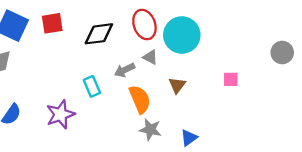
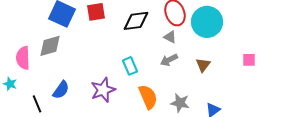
gray triangle: (150, 57) -> (170, 37), moved
gray arrow: (125, 70) -> (169, 60), moved
orange semicircle: (140, 99) -> (148, 97), moved

